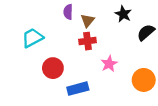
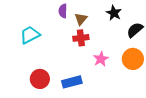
red circle: (53, 68) -> (40, 79), moved
orange circle: (144, 80) -> (133, 59), moved

